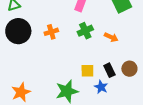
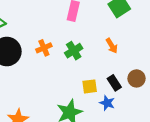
green cross: (85, 31) -> (74, 51), moved
orange arrow: (111, 37) -> (112, 46), turned 40

